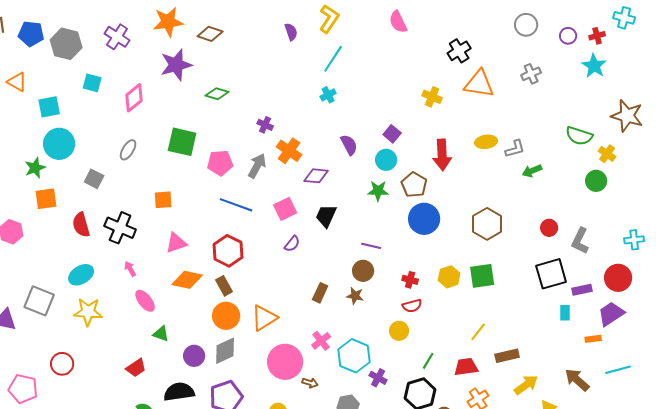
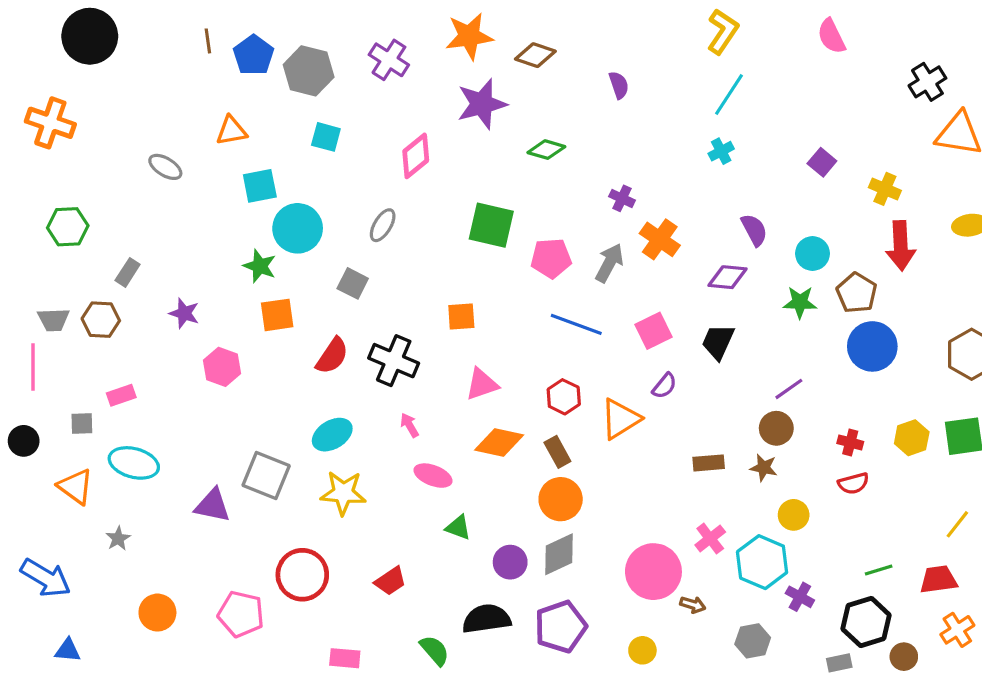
purple semicircle: (291, 32) -> (619, 85), moved
blue pentagon: (31, 34) -> (254, 55), turned 30
orange triangle: (17, 82) -> (231, 131), turned -40
cyan square: (92, 83) -> (326, 137), moved
yellow cross: (432, 97) -> (885, 189), moved
cyan square: (49, 107) -> (260, 186), moved
purple square: (392, 134) -> (822, 162), moved
gray ellipse: (128, 150) -> (383, 225), moved
green star: (35, 168) -> (260, 266), turned -30
purple diamond: (316, 176) -> (727, 277), moved
red semicircle: (81, 225) -> (332, 356), turned -130
purple line: (371, 246) -> (789, 389), turned -48
red hexagon: (228, 251) -> (564, 397), size x0.7
brown rectangle: (320, 293) -> (709, 463), turned 60
pink ellipse: (145, 301) -> (433, 476), turned -30
orange triangle: (264, 318) -> (620, 419), moved
yellow circle: (399, 331) -> (794, 515), moved
green line: (428, 361) -> (879, 570), turned 42
red circle: (62, 364) -> (302, 575), size x1.4
red trapezoid: (136, 368) -> (390, 581), moved

